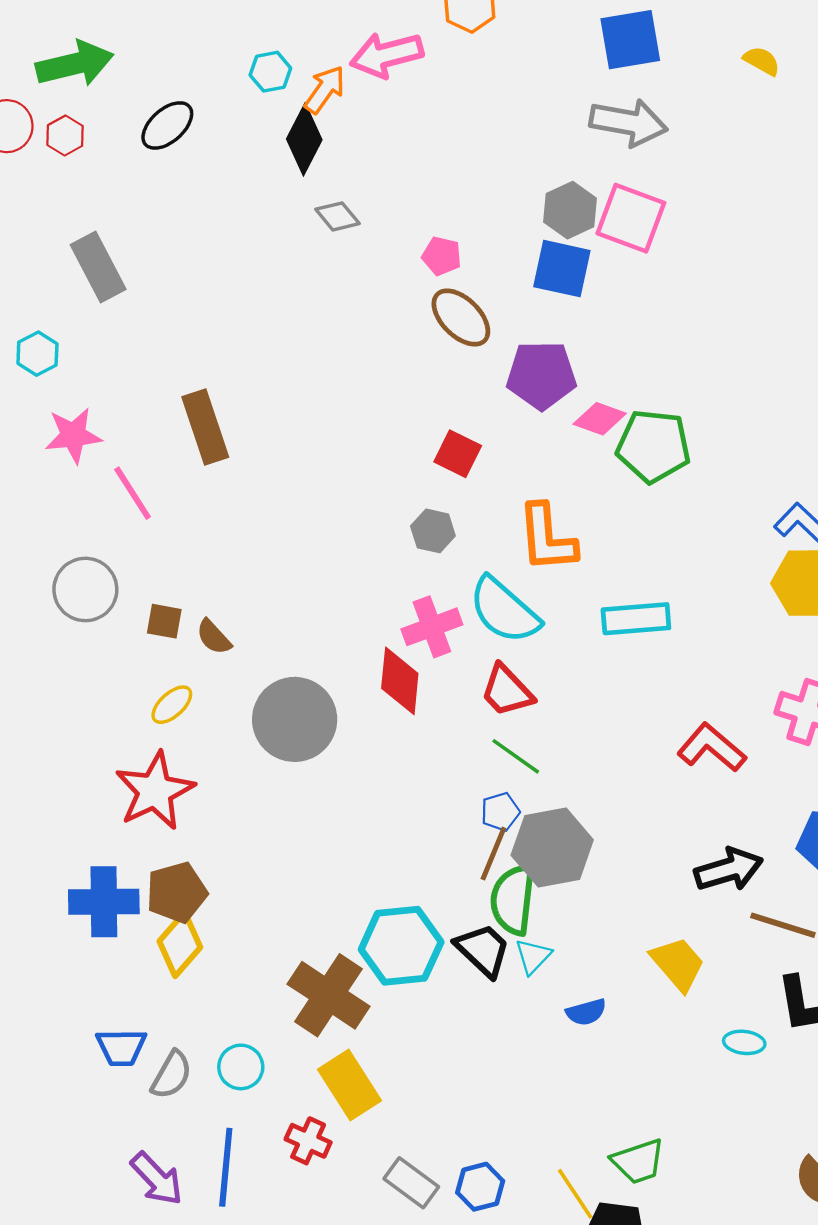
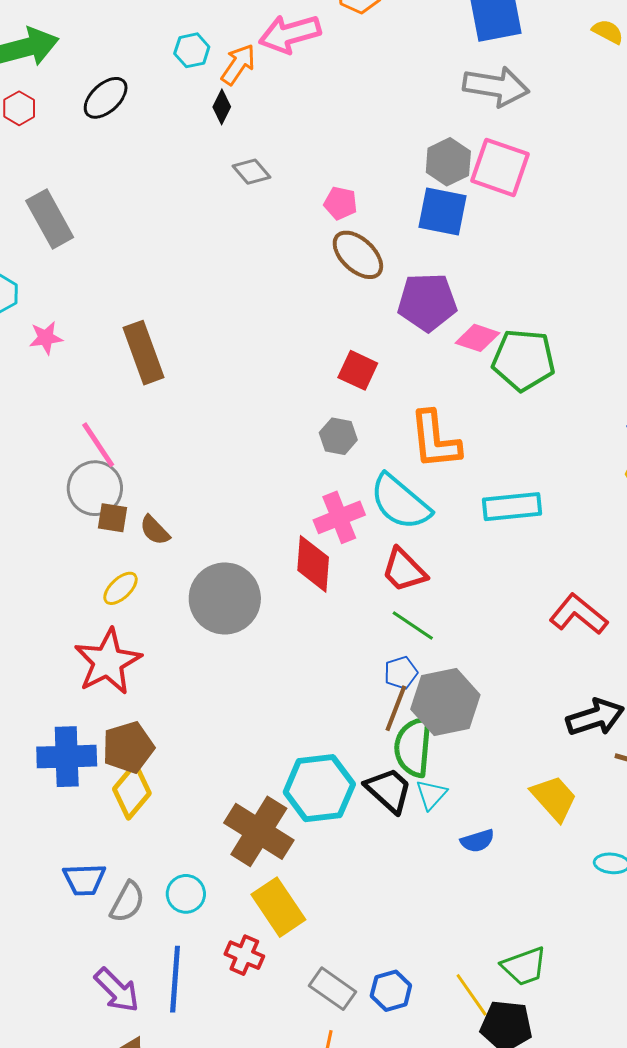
black diamond: (304, 139) -> (222, 107), size x0.6
pink star: (73, 435) -> (46, 338), moved, size x0.7
pink line: (133, 493) -> (98, 445), moved
gray circle: (85, 589) -> (95, 488), moved

